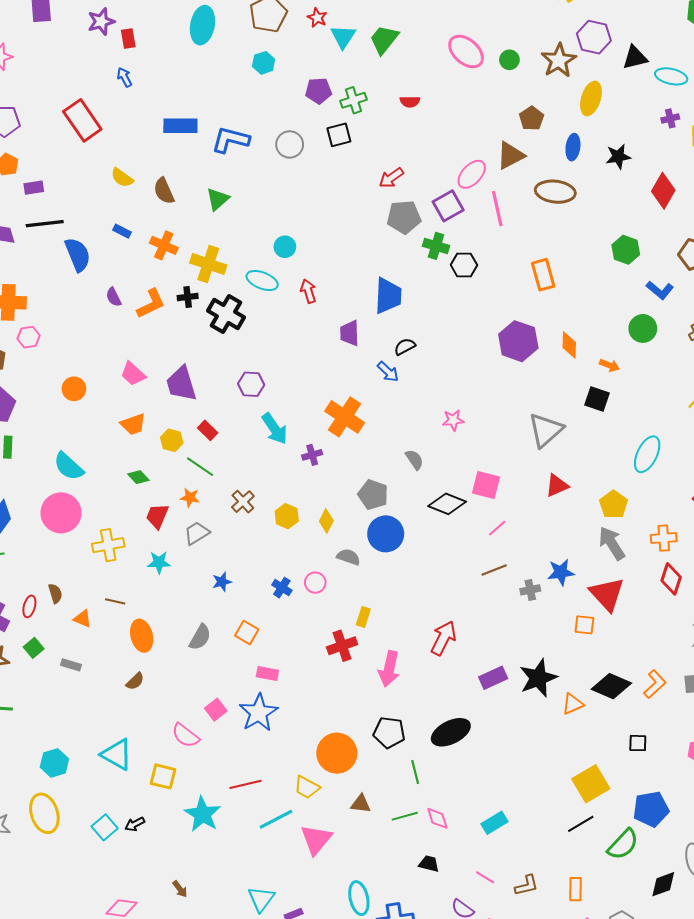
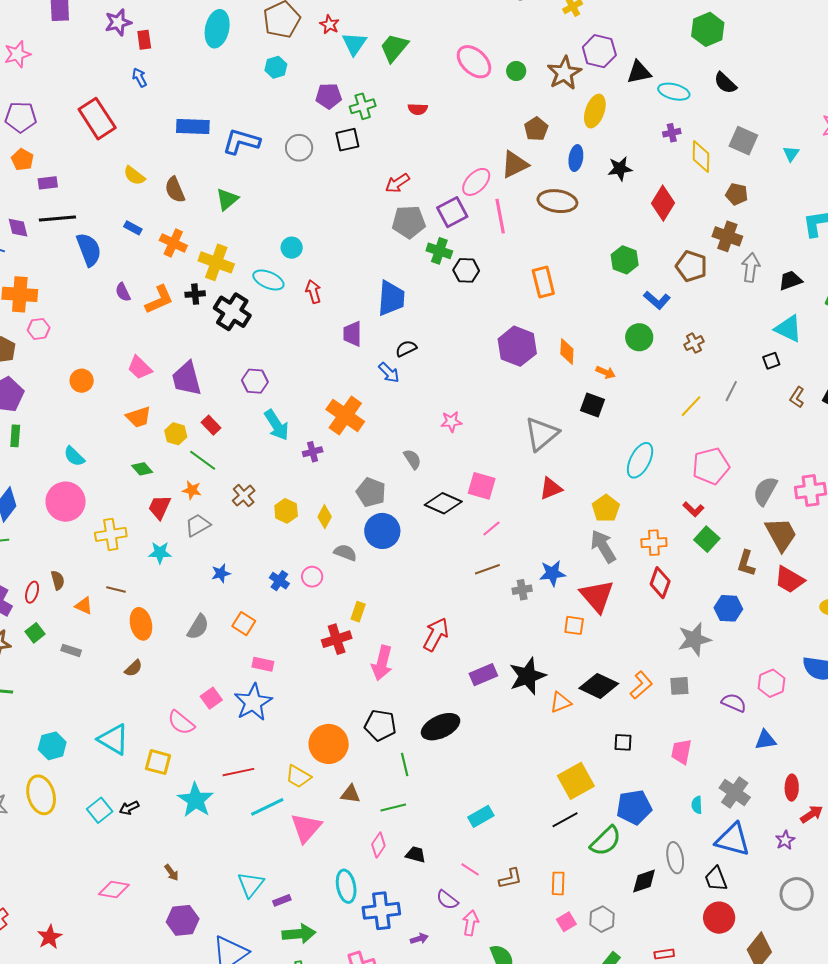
cyan semicircle: (69, 466) -> (74, 456), size x0.7
pink diamond: (437, 818) -> (378, 845), moved, turned 50

